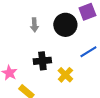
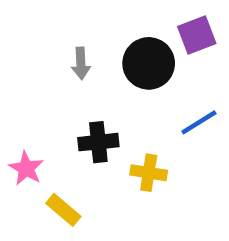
yellow cross: (65, 75) -> (149, 173), turned -35

